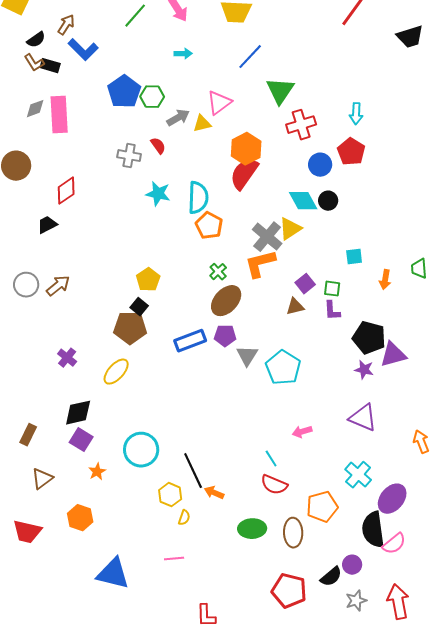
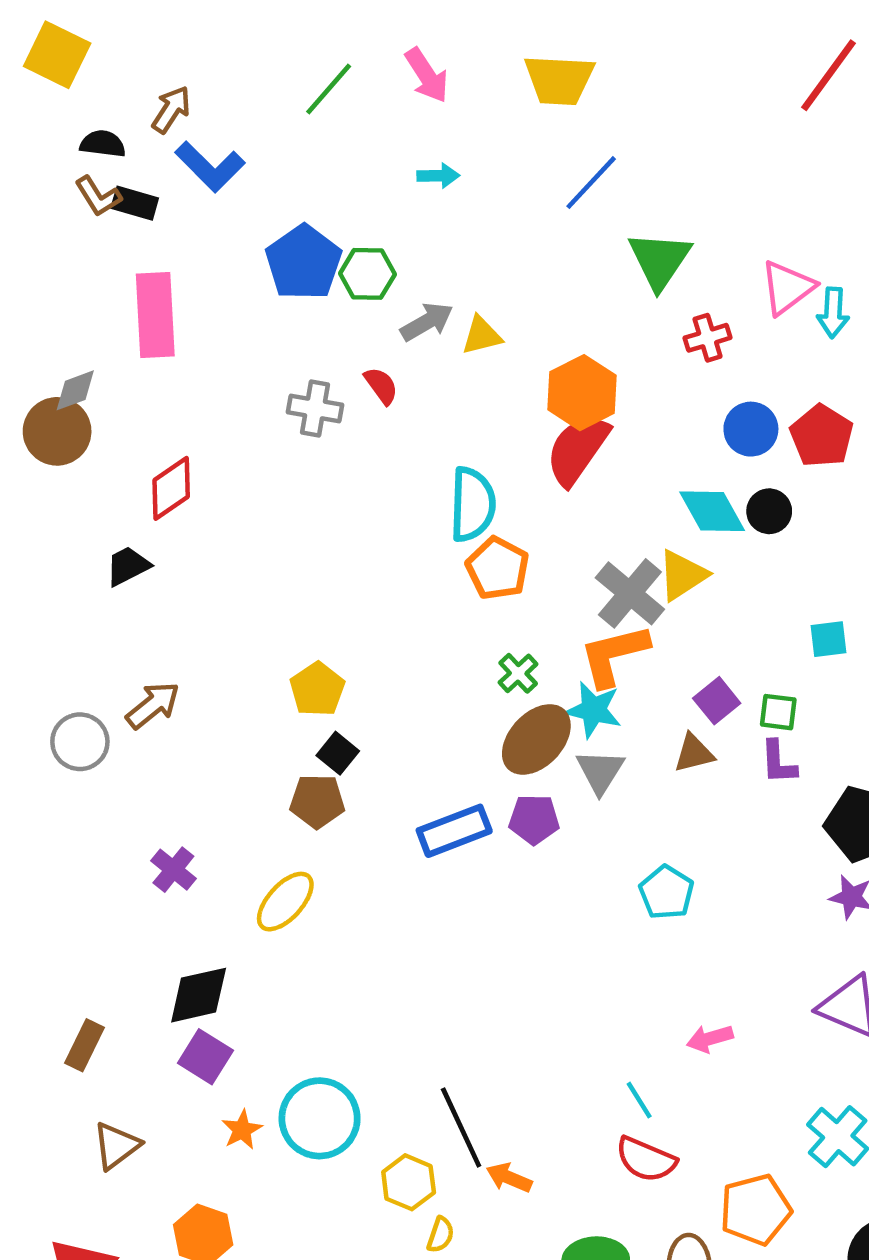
black semicircle: (36, 40) -> (103, 144), turned -138
pink triangle: (219, 103) -> (787, 288), moved
gray diamond: (35, 109) -> (75, 390), moved
red cross: (301, 125) -> (708, 338), size x0.7
red pentagon: (351, 152) -> (822, 436), moved
cyan star: (158, 194) -> (593, 710), moved
yellow pentagon: (148, 280) -> (317, 689), moved
gray circle: (26, 285) -> (80, 742), moved
brown pentagon: (130, 328) -> (317, 801), size x0.7
gray triangle: (247, 356) -> (600, 771), moved
cyan pentagon: (283, 368) -> (666, 892), size x0.7
cyan circle: (141, 450) -> (320, 1118), moved

